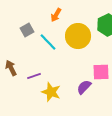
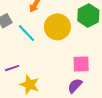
purple semicircle: (84, 87) -> (75, 86), moved

